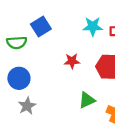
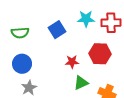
blue square: (41, 26) -> (57, 30), moved
red star: (72, 61) -> (72, 62), moved

